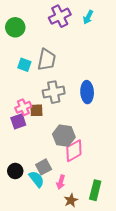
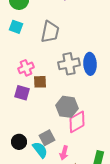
cyan square: (24, 65) -> (16, 27), moved
gray cross: (54, 92) -> (69, 64), moved
pink cross: (23, 107) -> (26, 68), moved
purple square: (18, 121) -> (22, 93), turned 35

